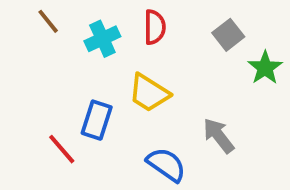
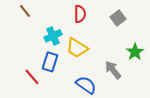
cyan cross: (102, 39) -> (53, 36), moved
green star: (265, 68) -> (135, 52), moved

